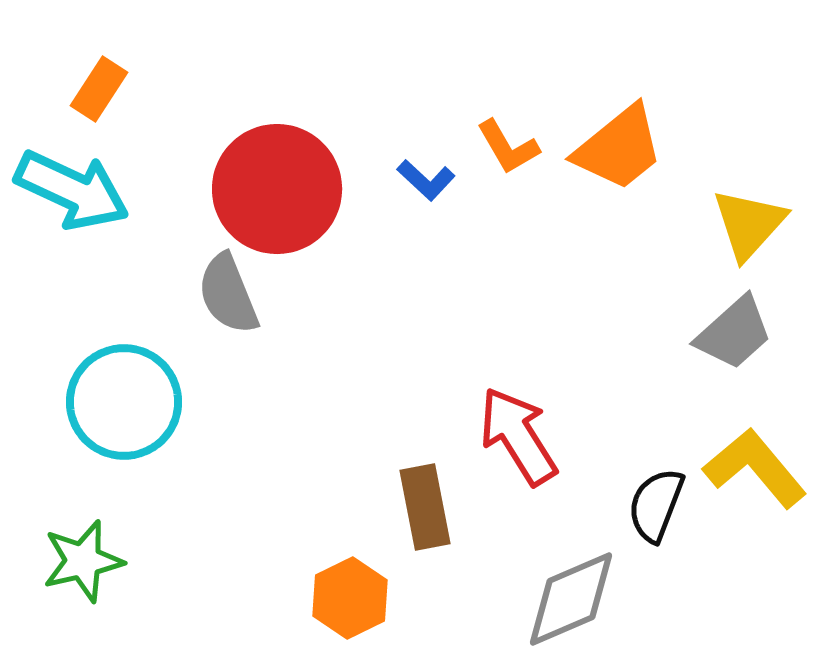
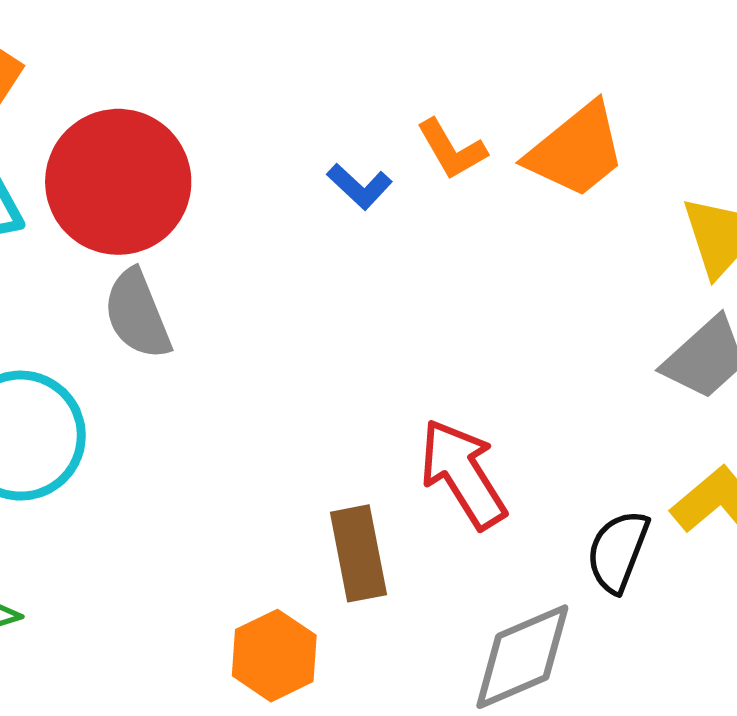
red circle: (277, 189) -> (118, 182), moved

